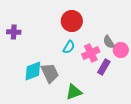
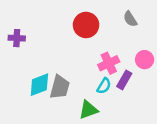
gray semicircle: (109, 42) -> (130, 19), moved
cyan semicircle: (69, 47) -> (104, 86), moved
gray trapezoid: (50, 73) -> (60, 87), turned 40

